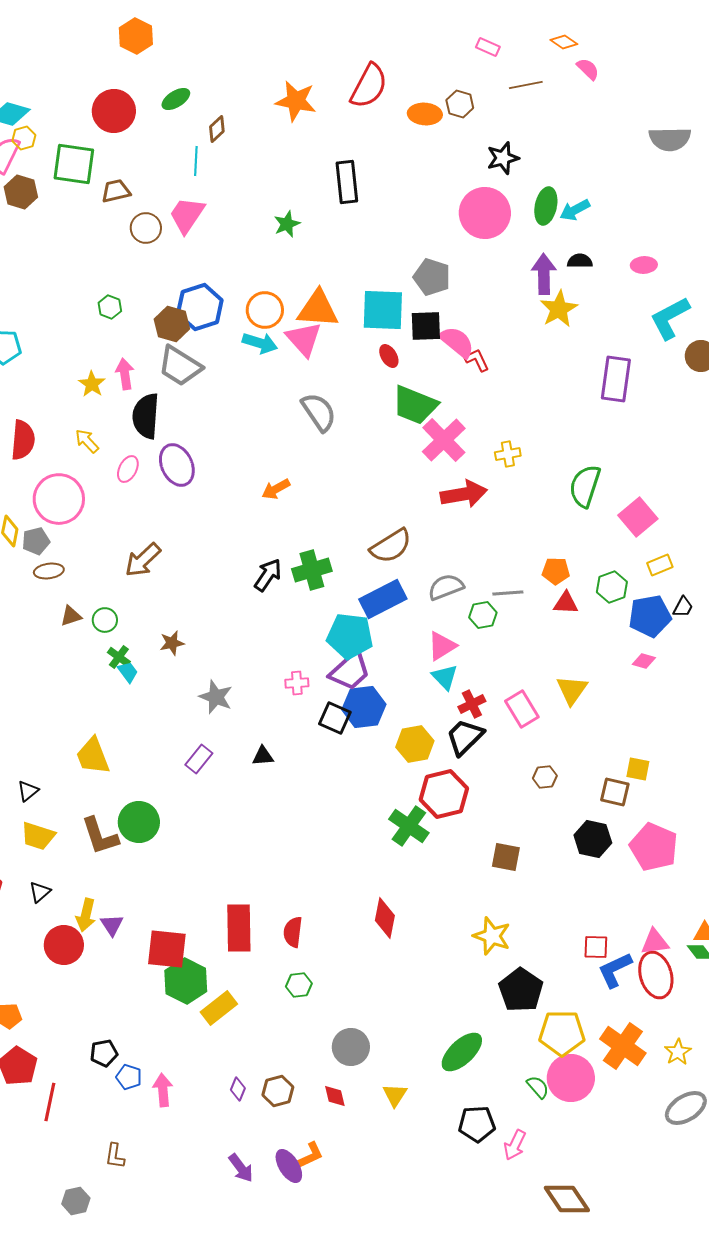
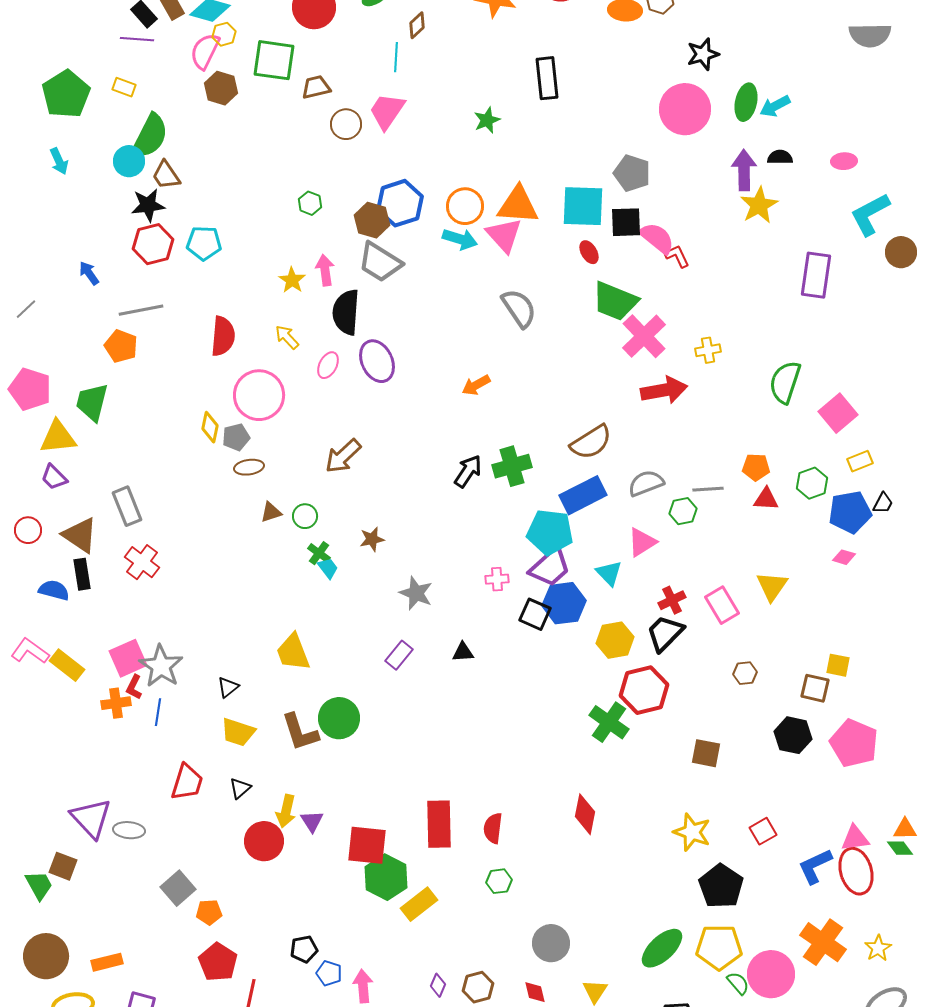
cyan triangle: (445, 677) -> (609, 573), moved
red square: (596, 947) -> (763, 831), moved, turned -32
yellow pentagon: (562, 1033) -> (719, 947), moved

